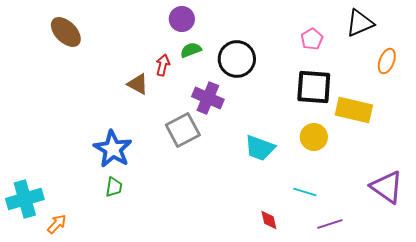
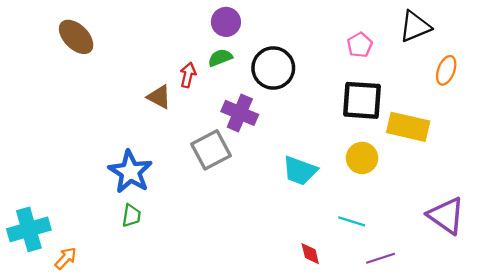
purple circle: (182, 19) -> (226, 22), moved

